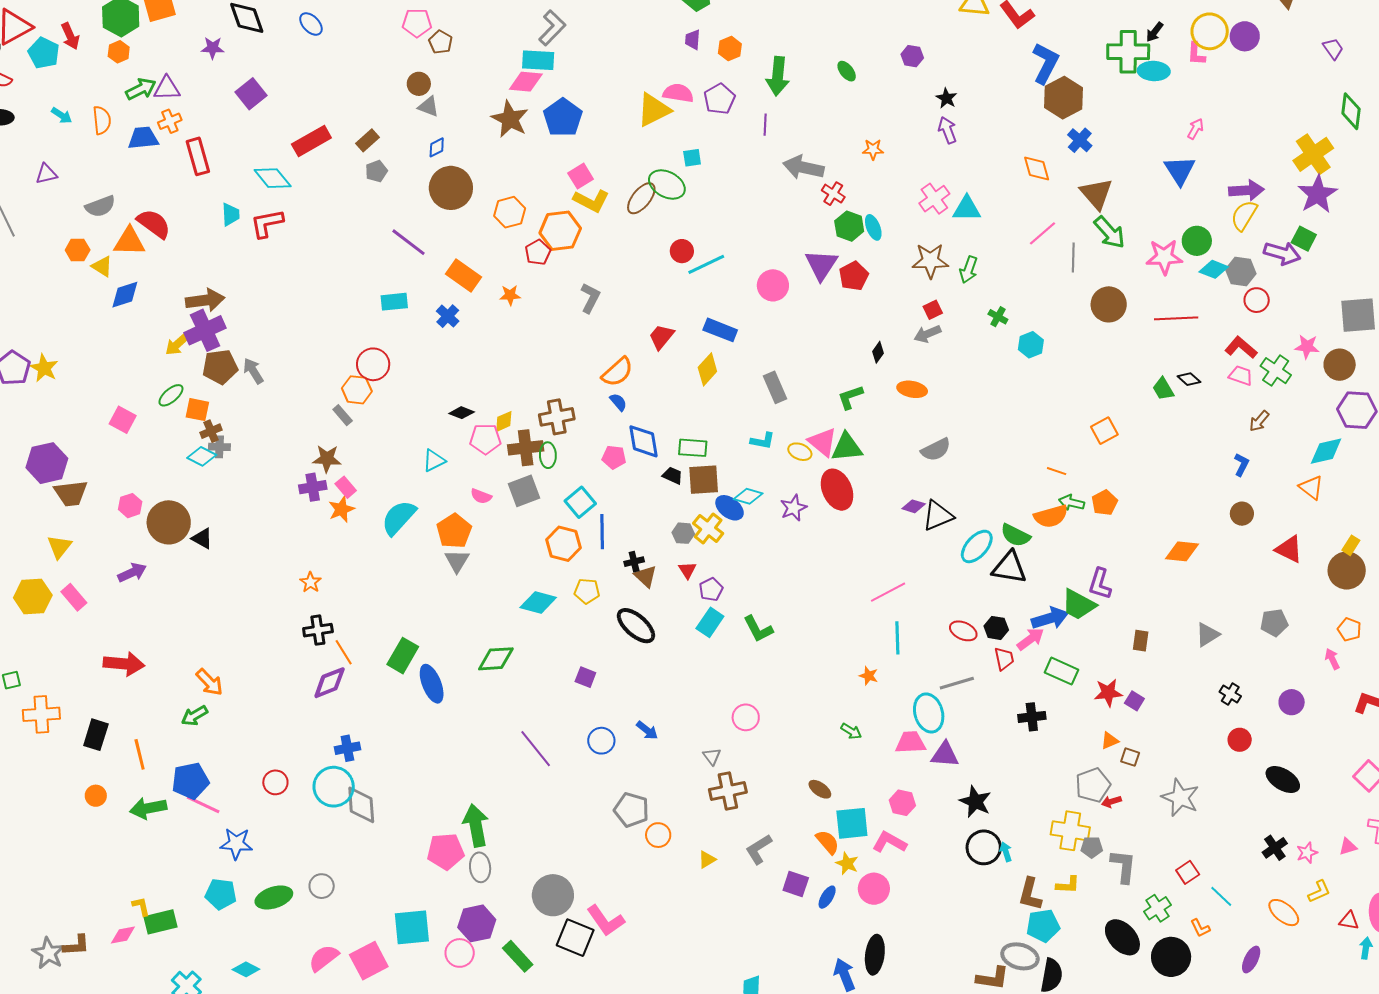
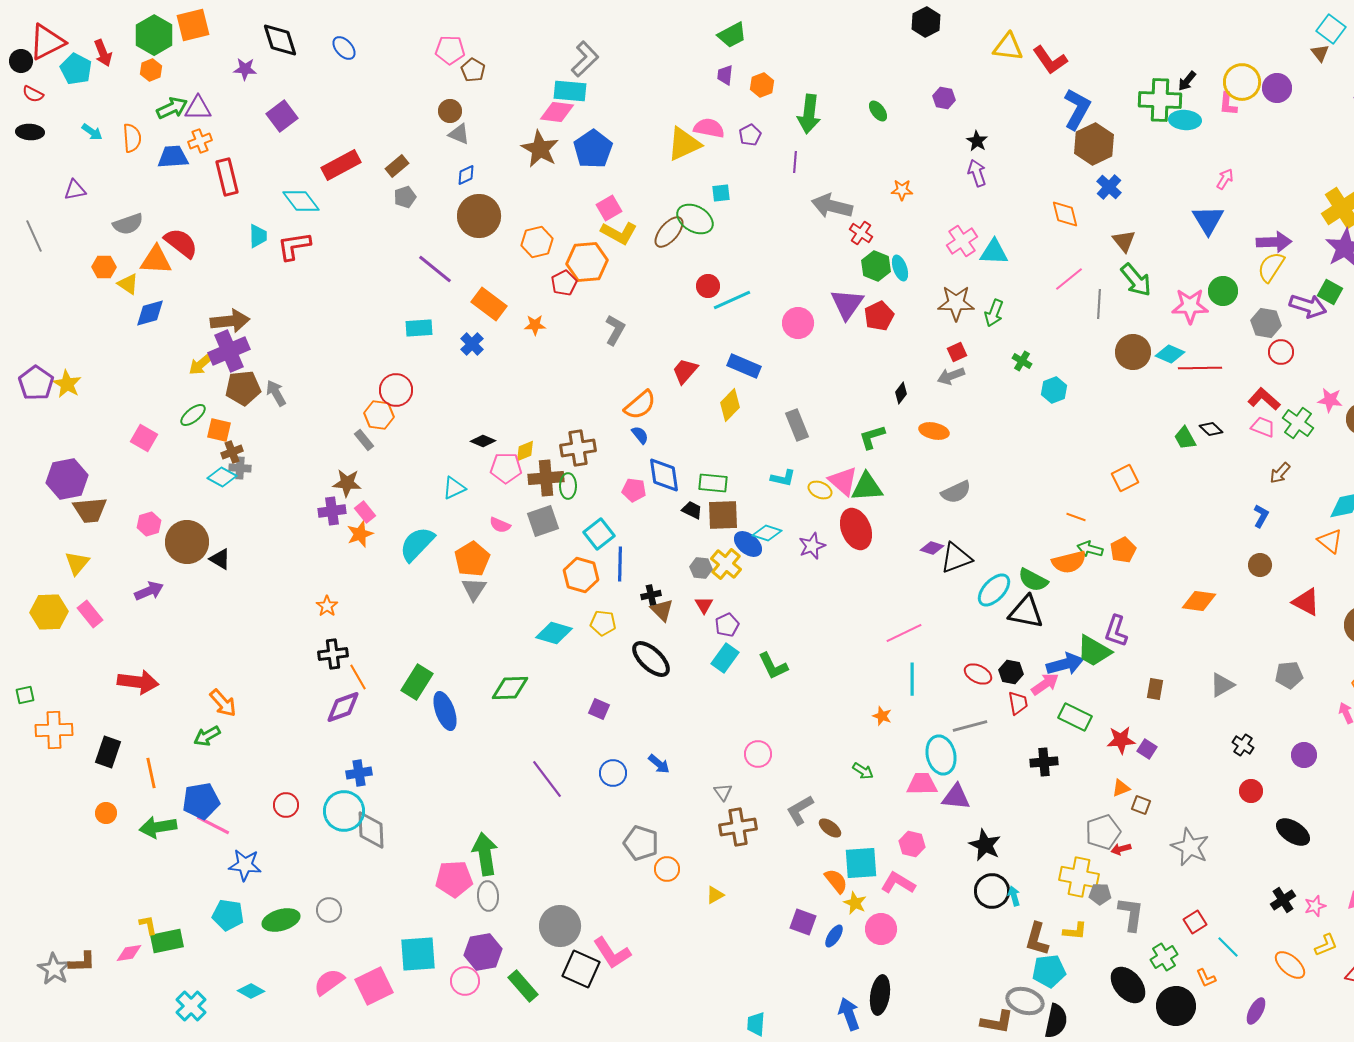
purple pentagon: (719, 99) -> (750, 135), size x0.7
brown triangle: (1096, 194) -> (1124, 241), size x0.7
cyan diamond: (1214, 269) -> (1170, 354), moved
gray L-shape: (759, 849) -> (800, 810), moved

